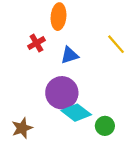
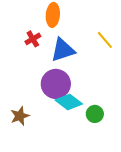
blue triangle: (70, 55) -> (63, 50), size x1.5

